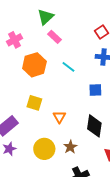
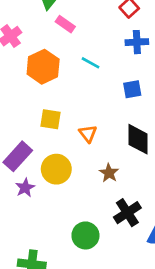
yellow circle: (44, 149) -> (56, 169), moved

